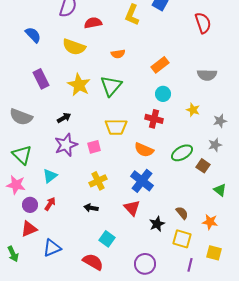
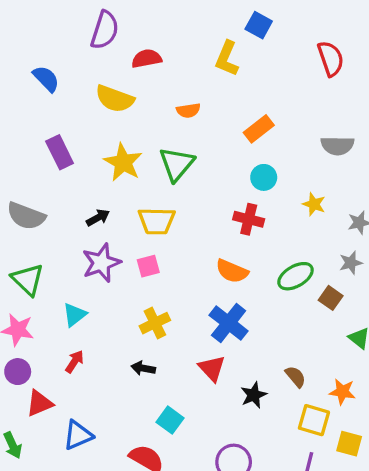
yellow L-shape: (132, 15) -> (227, 59), moved
yellow trapezoid: (116, 127) -> (157, 221), moved
purple circle: (30, 205) -> (18, 372), moved
yellow square: (182, 239) -> (314, 420), moved

